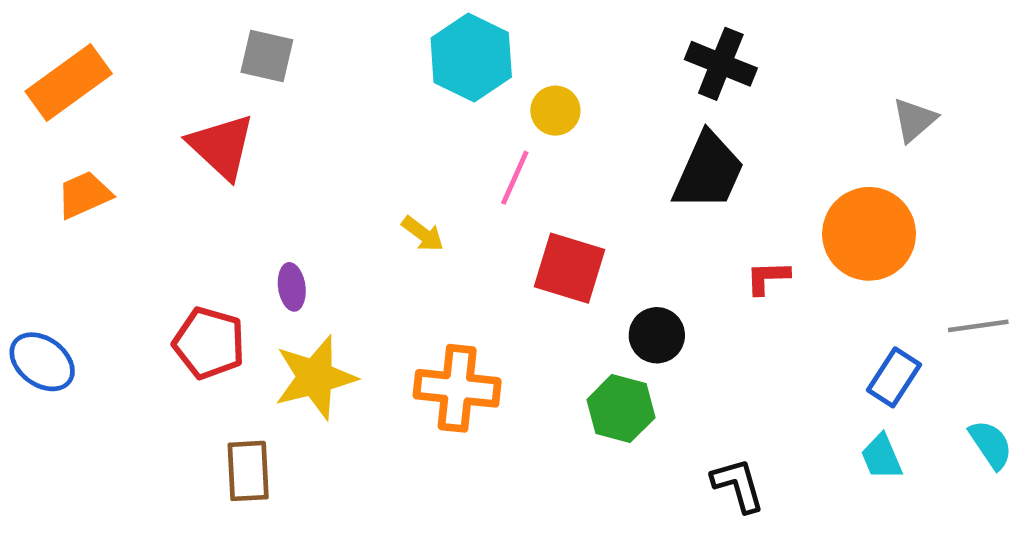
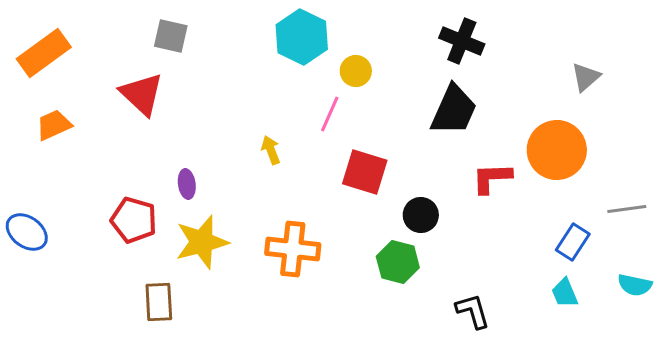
yellow arrow: (423, 234) -> (271, 150), turned -148
red L-shape: (768, 278) -> (492, 178), size x1.4
cyan semicircle: (991, 444) -> (635, 285), turned 136

